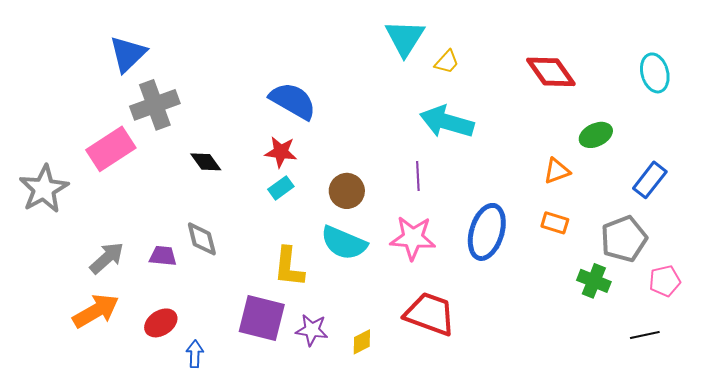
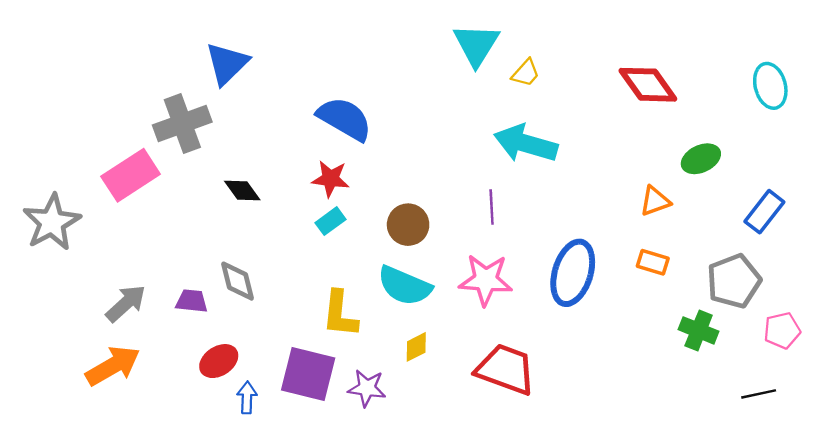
blue triangle: (128, 54) -> (227, 64), moved
red ellipse: (161, 323) -> (219, 361), moved
yellow diamond: (362, 342) -> (416, 347), moved
blue arrow: (195, 354) -> (247, 397), moved

